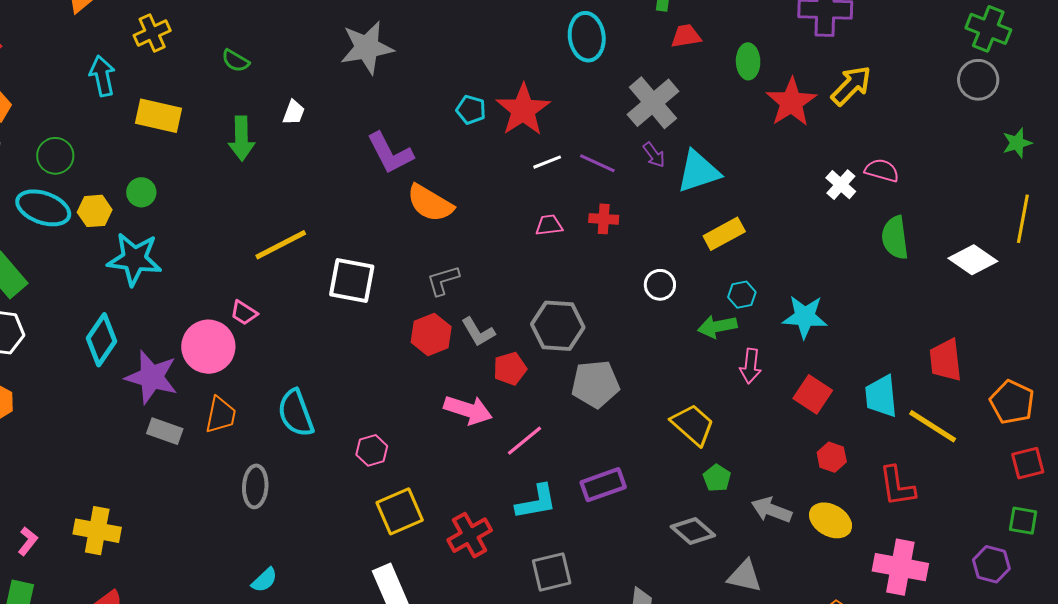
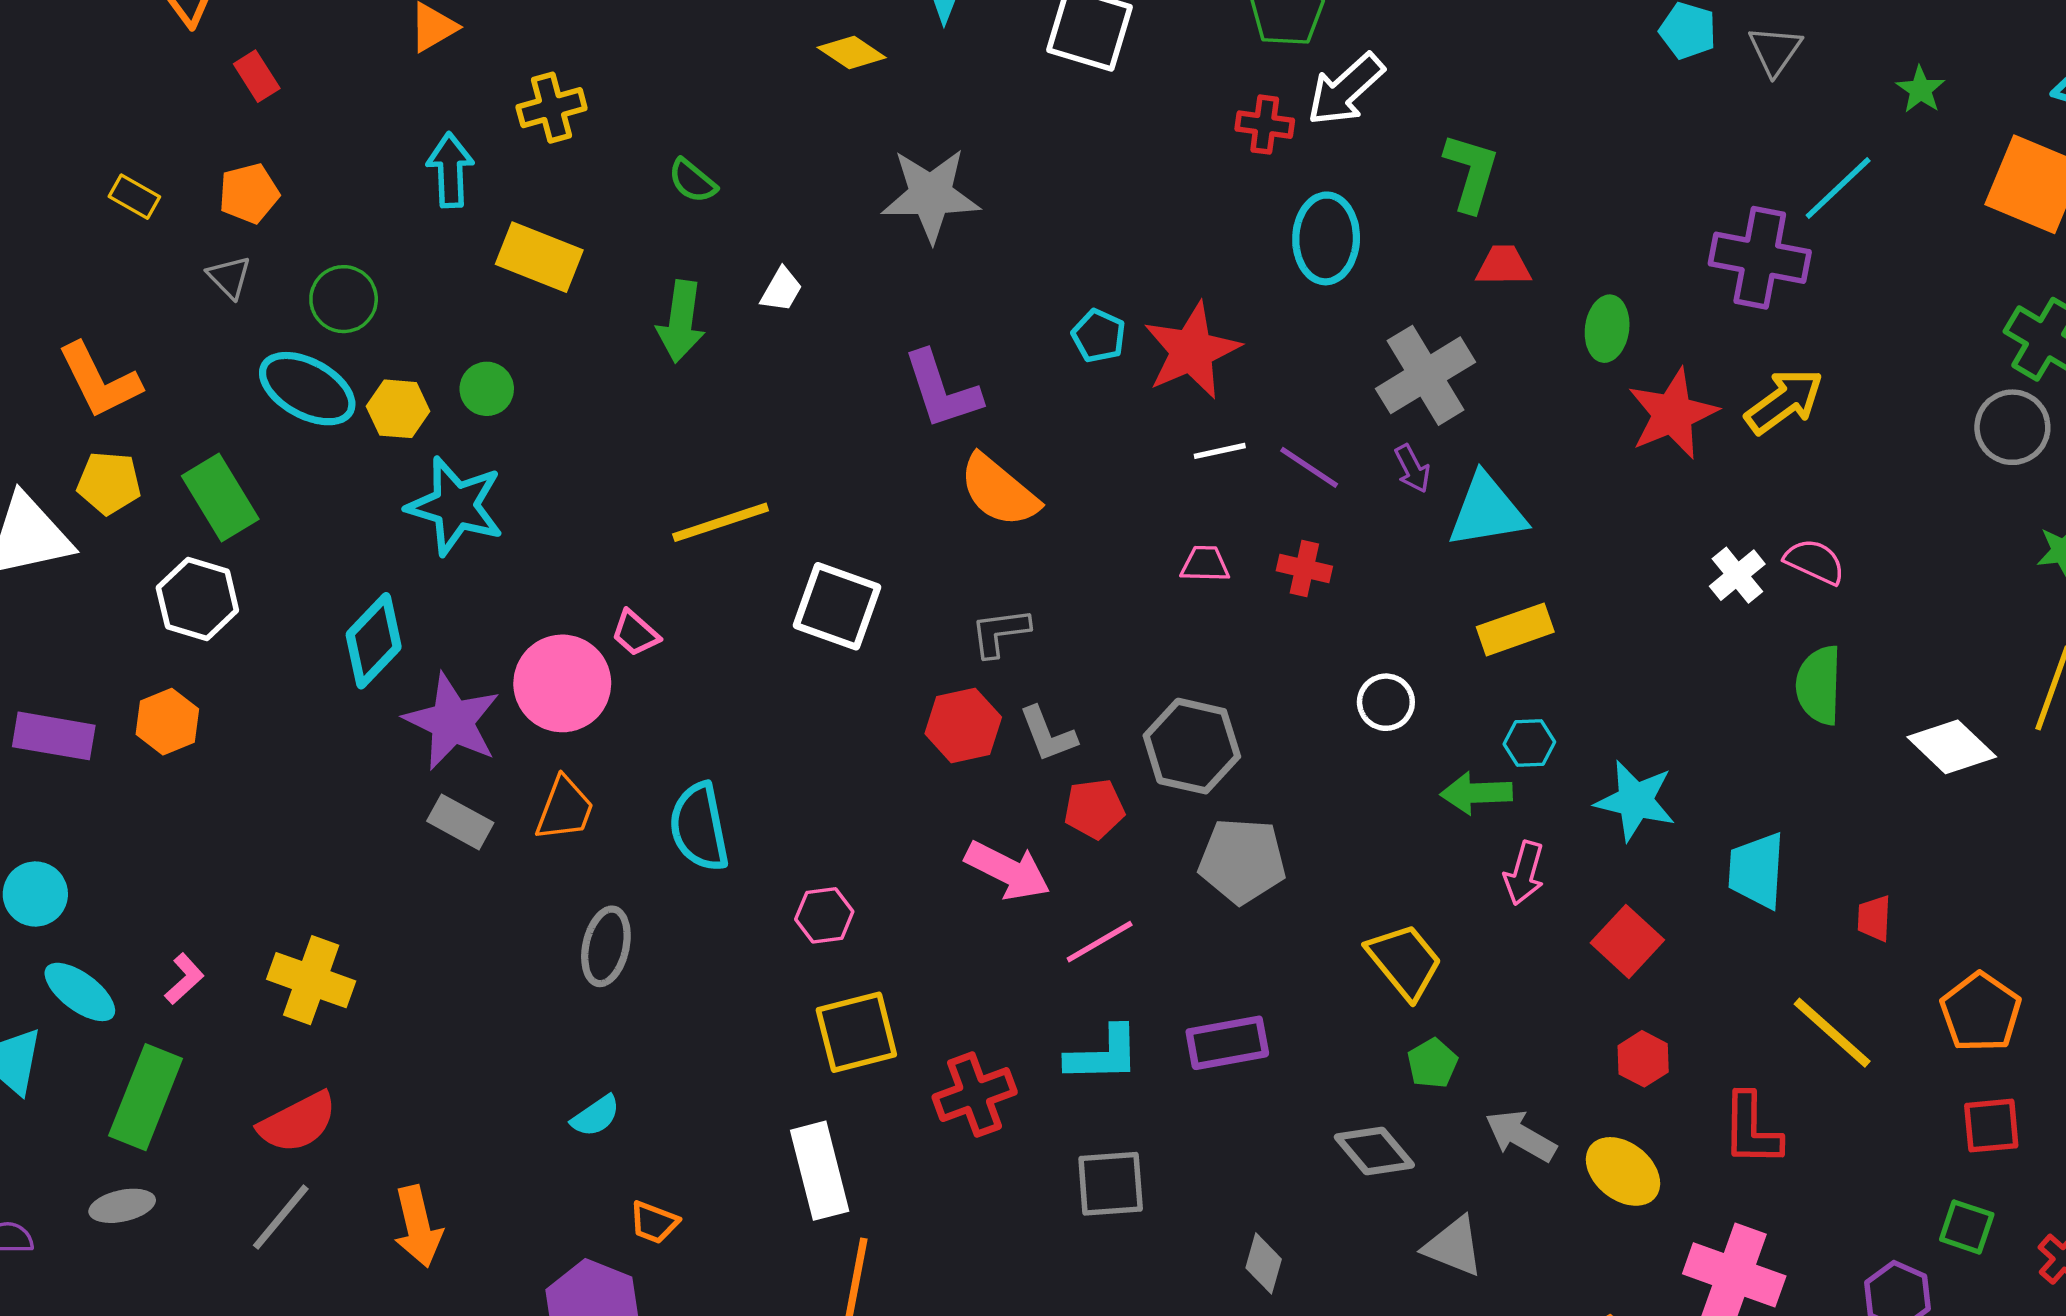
red trapezoid: (946, 360) -> (1874, 918), size x0.6
cyan trapezoid: (881, 396) -> (1757, 870), moved

